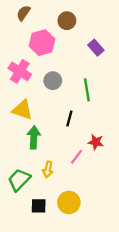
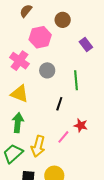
green arrow: (34, 137) -> (18, 123), moved
yellow arrow: (48, 169) -> (38, 146), size x1.5

